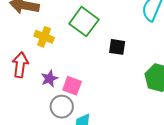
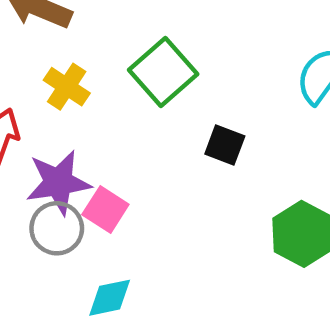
purple star: (49, 78) -> (58, 182), size x1.6
gray circle: (62, 107) -> (57, 228), moved

